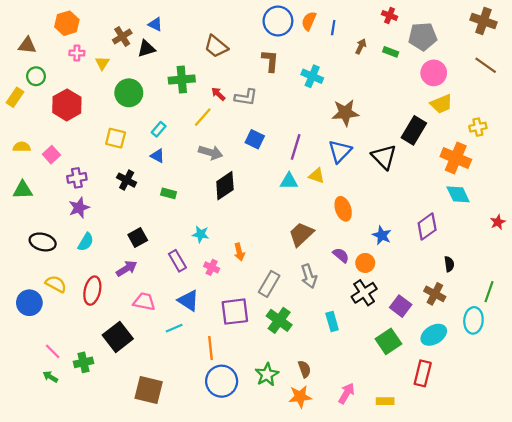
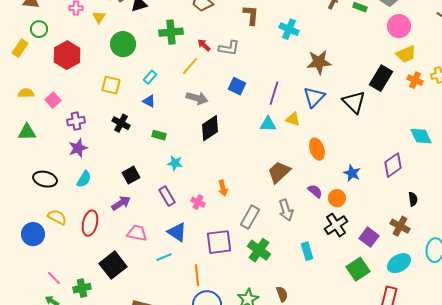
orange cross: (456, 158) -> (415, 80), moved, size x0.6
cyan star: (201, 234) -> (175, 163), moved

